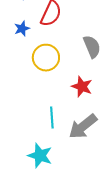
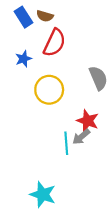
cyan line: (52, 118) -> (66, 143), moved
gray arrow: (83, 127) -> (81, 137), moved, size x0.6

